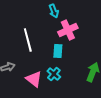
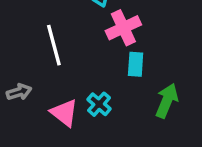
cyan rectangle: (58, 51) -> (136, 64), moved

